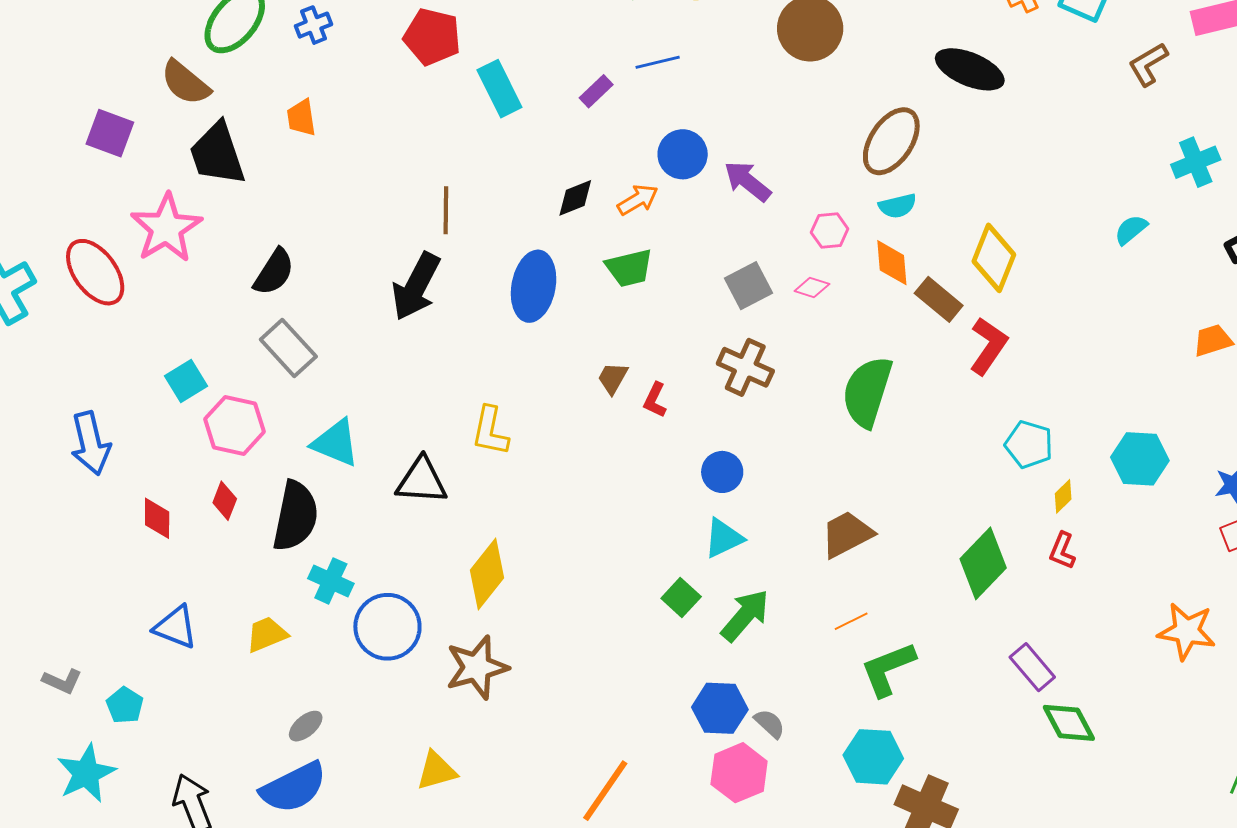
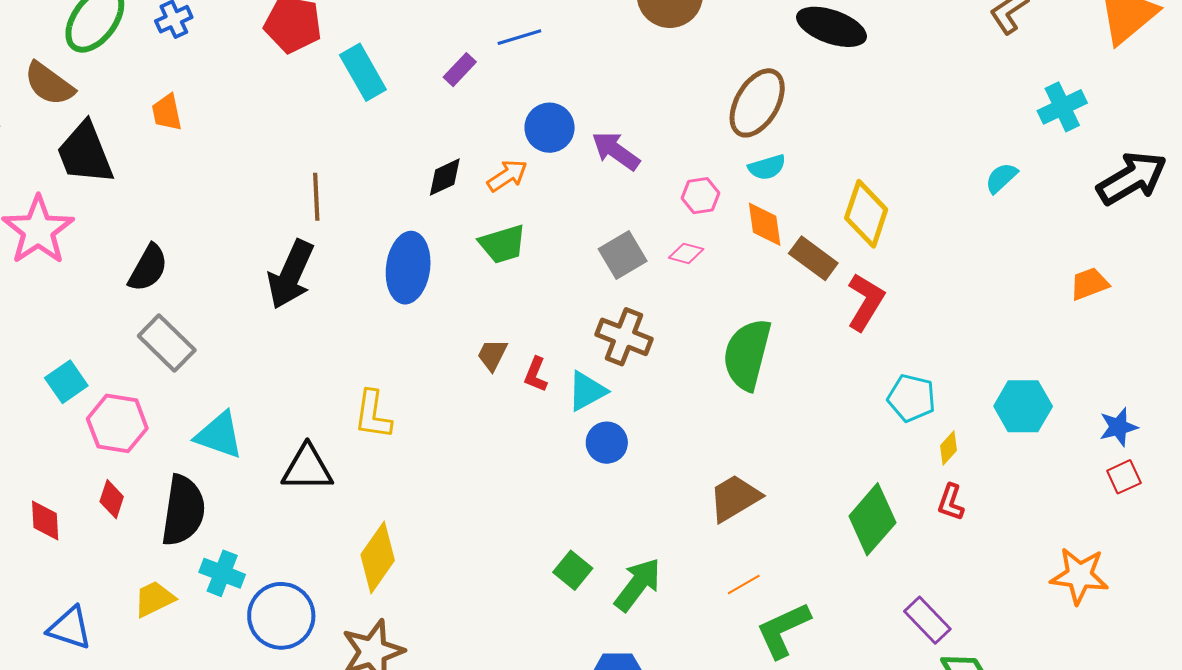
cyan triangle: (724, 538) -> (587, 391), moved
yellow trapezoid: (267, 634) -> (154, 599), moved

